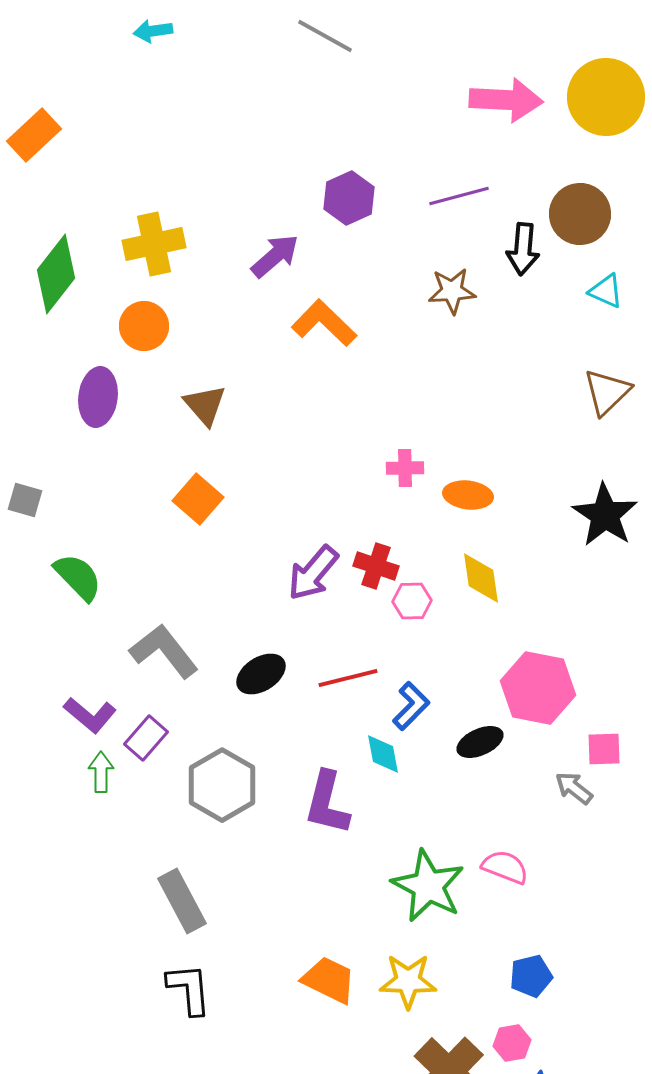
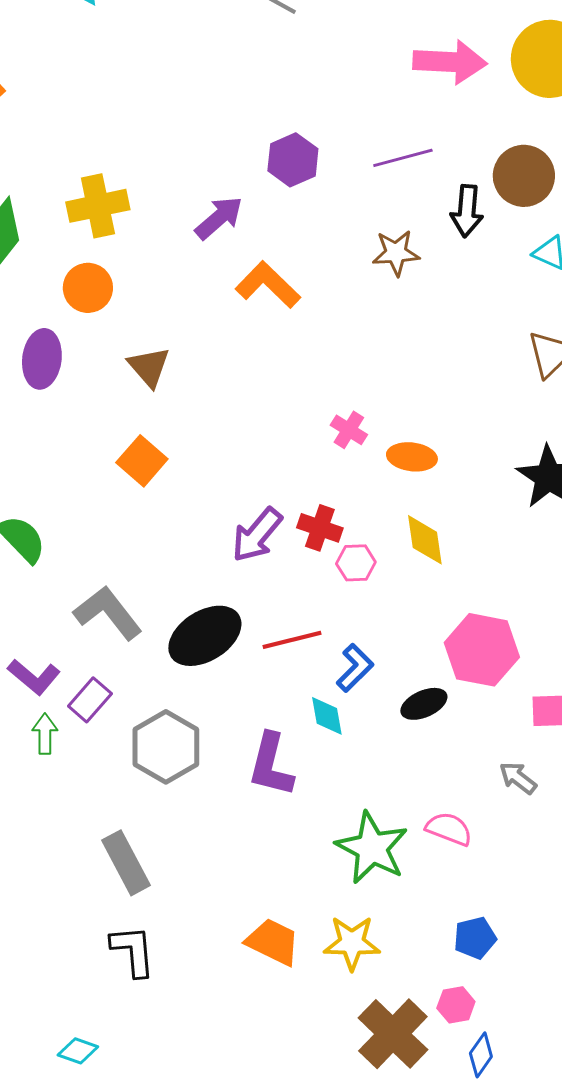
pink cross: (405, 468) -> (349, 430), turned 33
black ellipse: (261, 674) -> (205, 636), size x1.5
gray arrow: (574, 788) -> (518, 778), moved

